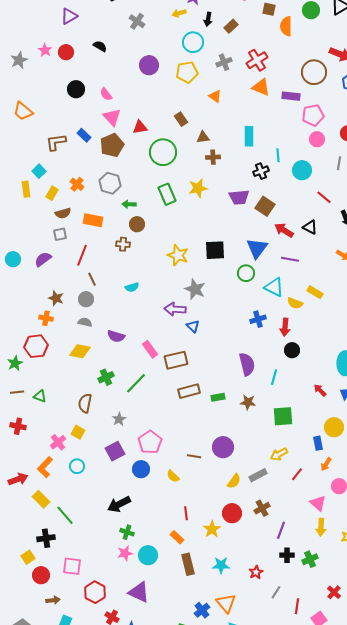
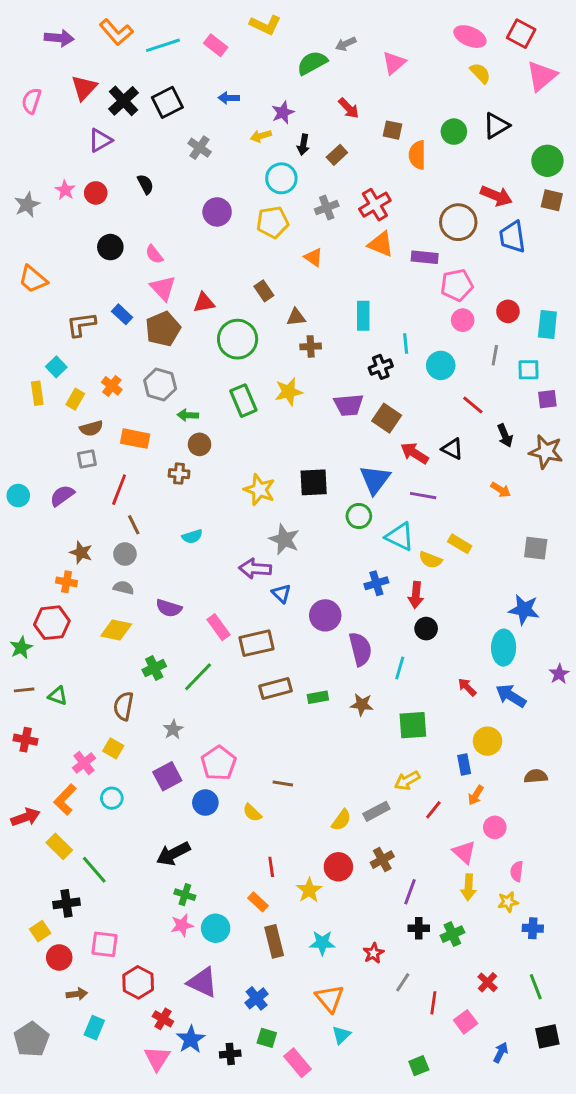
black semicircle: (100, 46) -> (145, 184), turned 32
purple circle: (223, 447) -> (325, 615), moved
blue cross: (202, 610) -> (257, 998), moved

